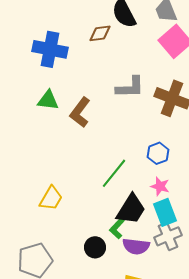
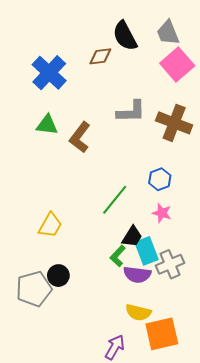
blue cross: (50, 49) -> (49, 73), turned 32
black trapezoid: (131, 209) -> (132, 237), size x0.7
cyan rectangle: (165, 212) -> (146, 251), moved
black circle: (95, 247) -> (58, 276), moved

